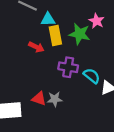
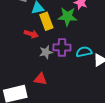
cyan semicircle: (92, 76) -> (84, 52), turned -42
gray star: (55, 99) -> (46, 52), moved

